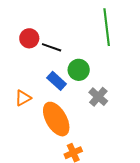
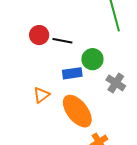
blue rectangle: (57, 81) -> (72, 73), turned -42

